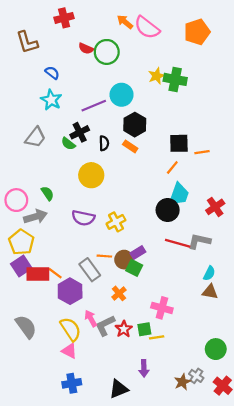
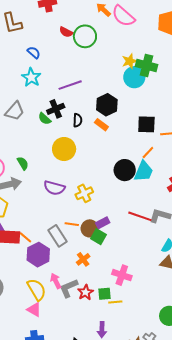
cyan circle: (122, 95) -> (134, 77), moved
orange line: (172, 167) -> (148, 152), moved
black circle: (168, 210) -> (125, 170), moved

